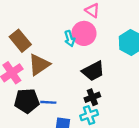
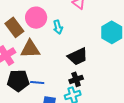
pink circle: (84, 33) -> (36, 18), moved
brown triangle: (39, 65) -> (30, 49), turned 30

